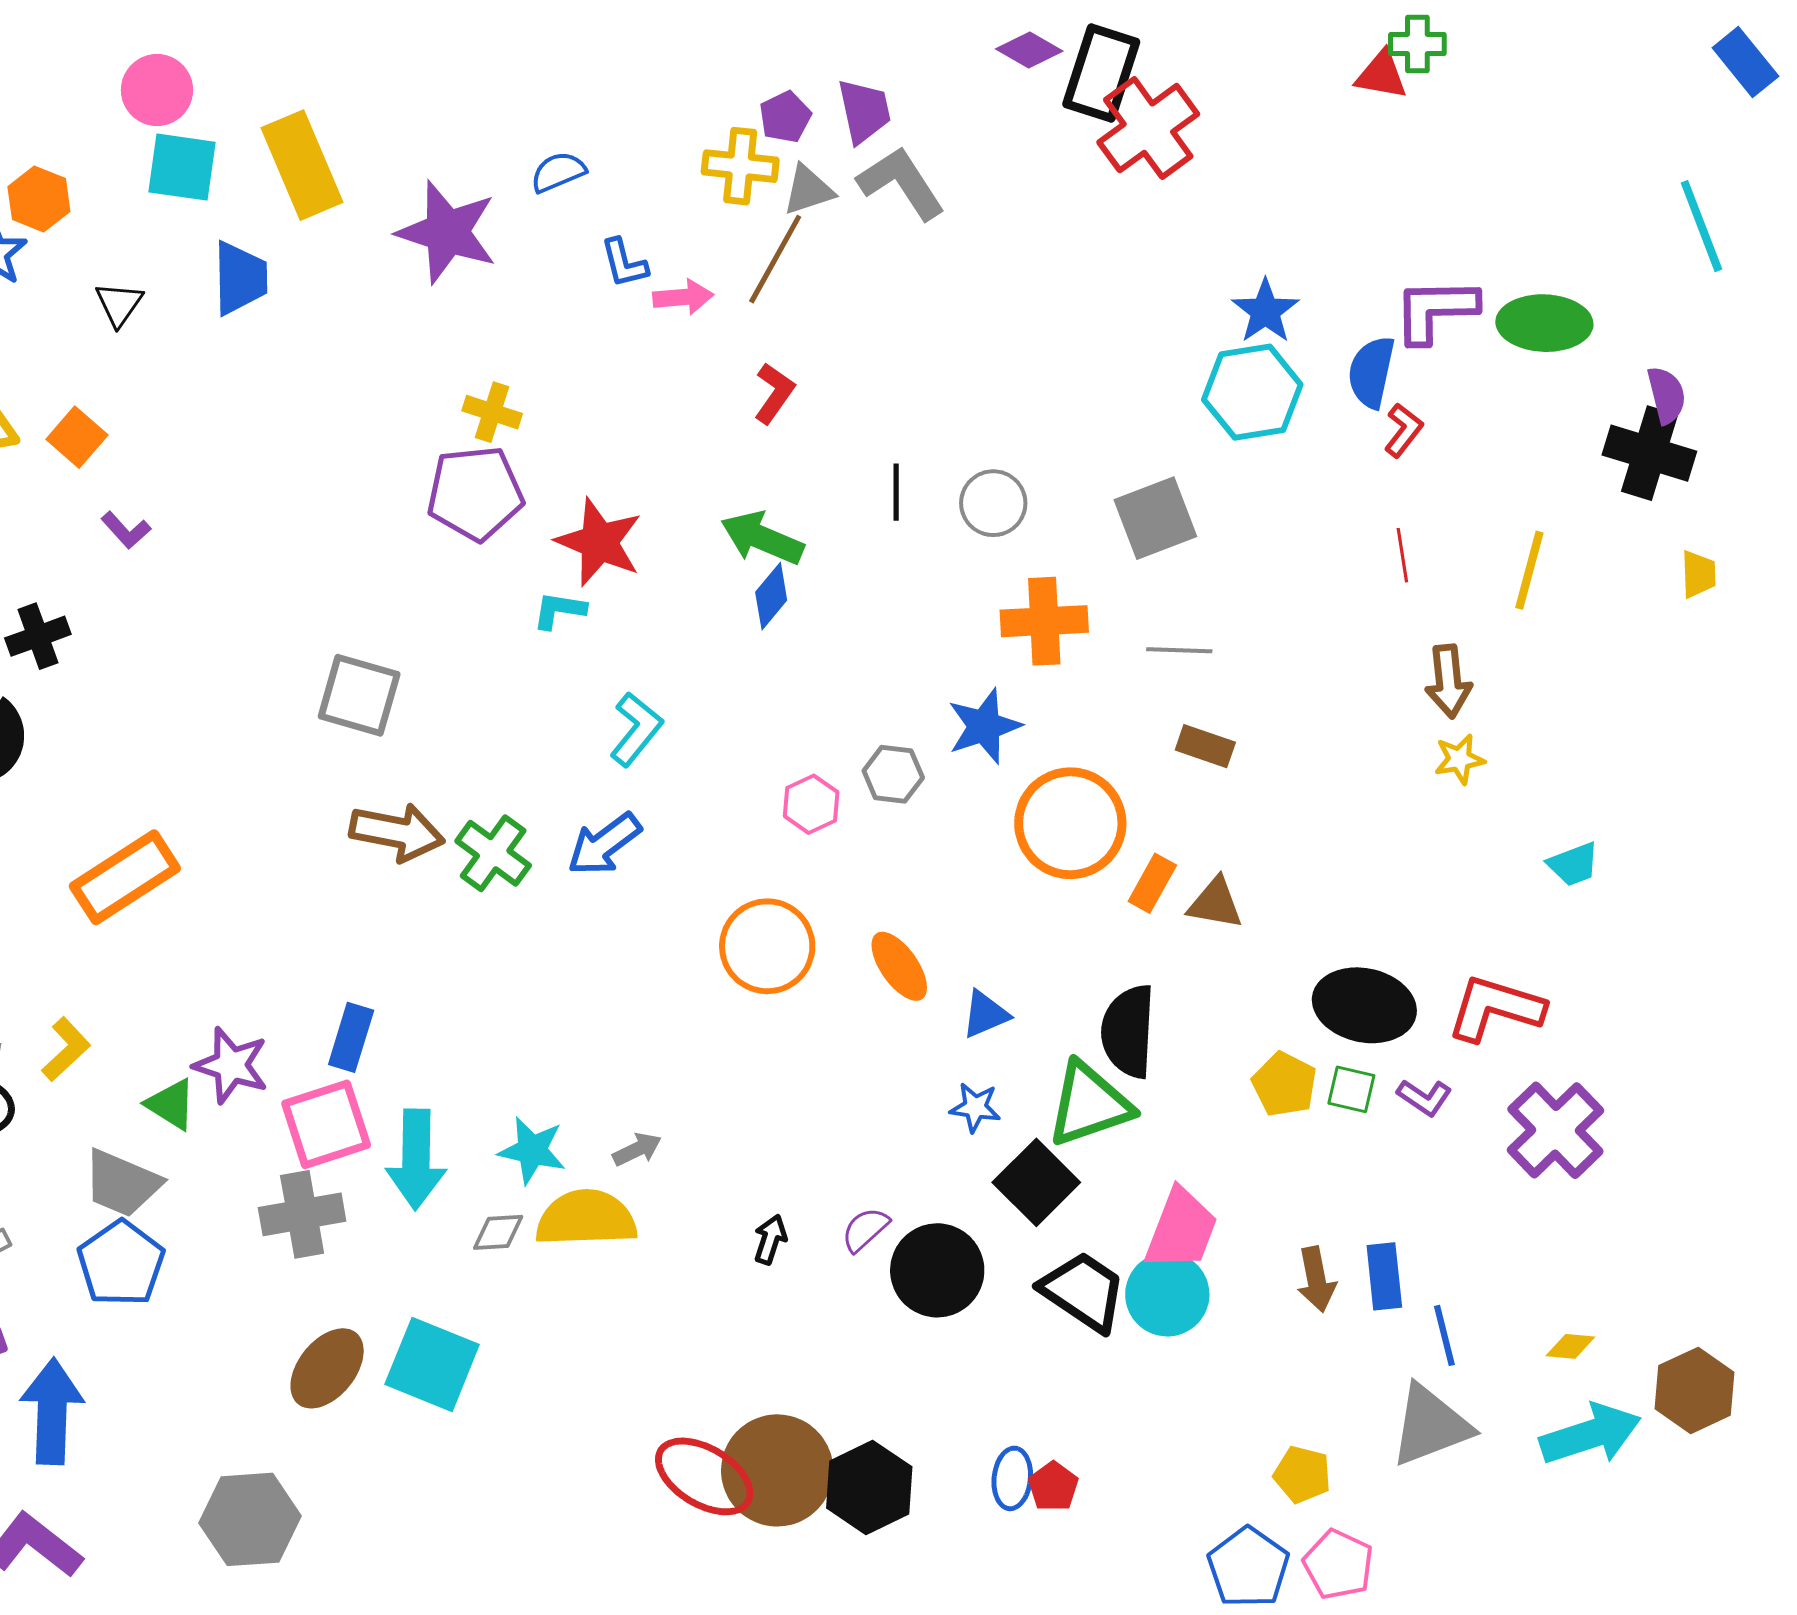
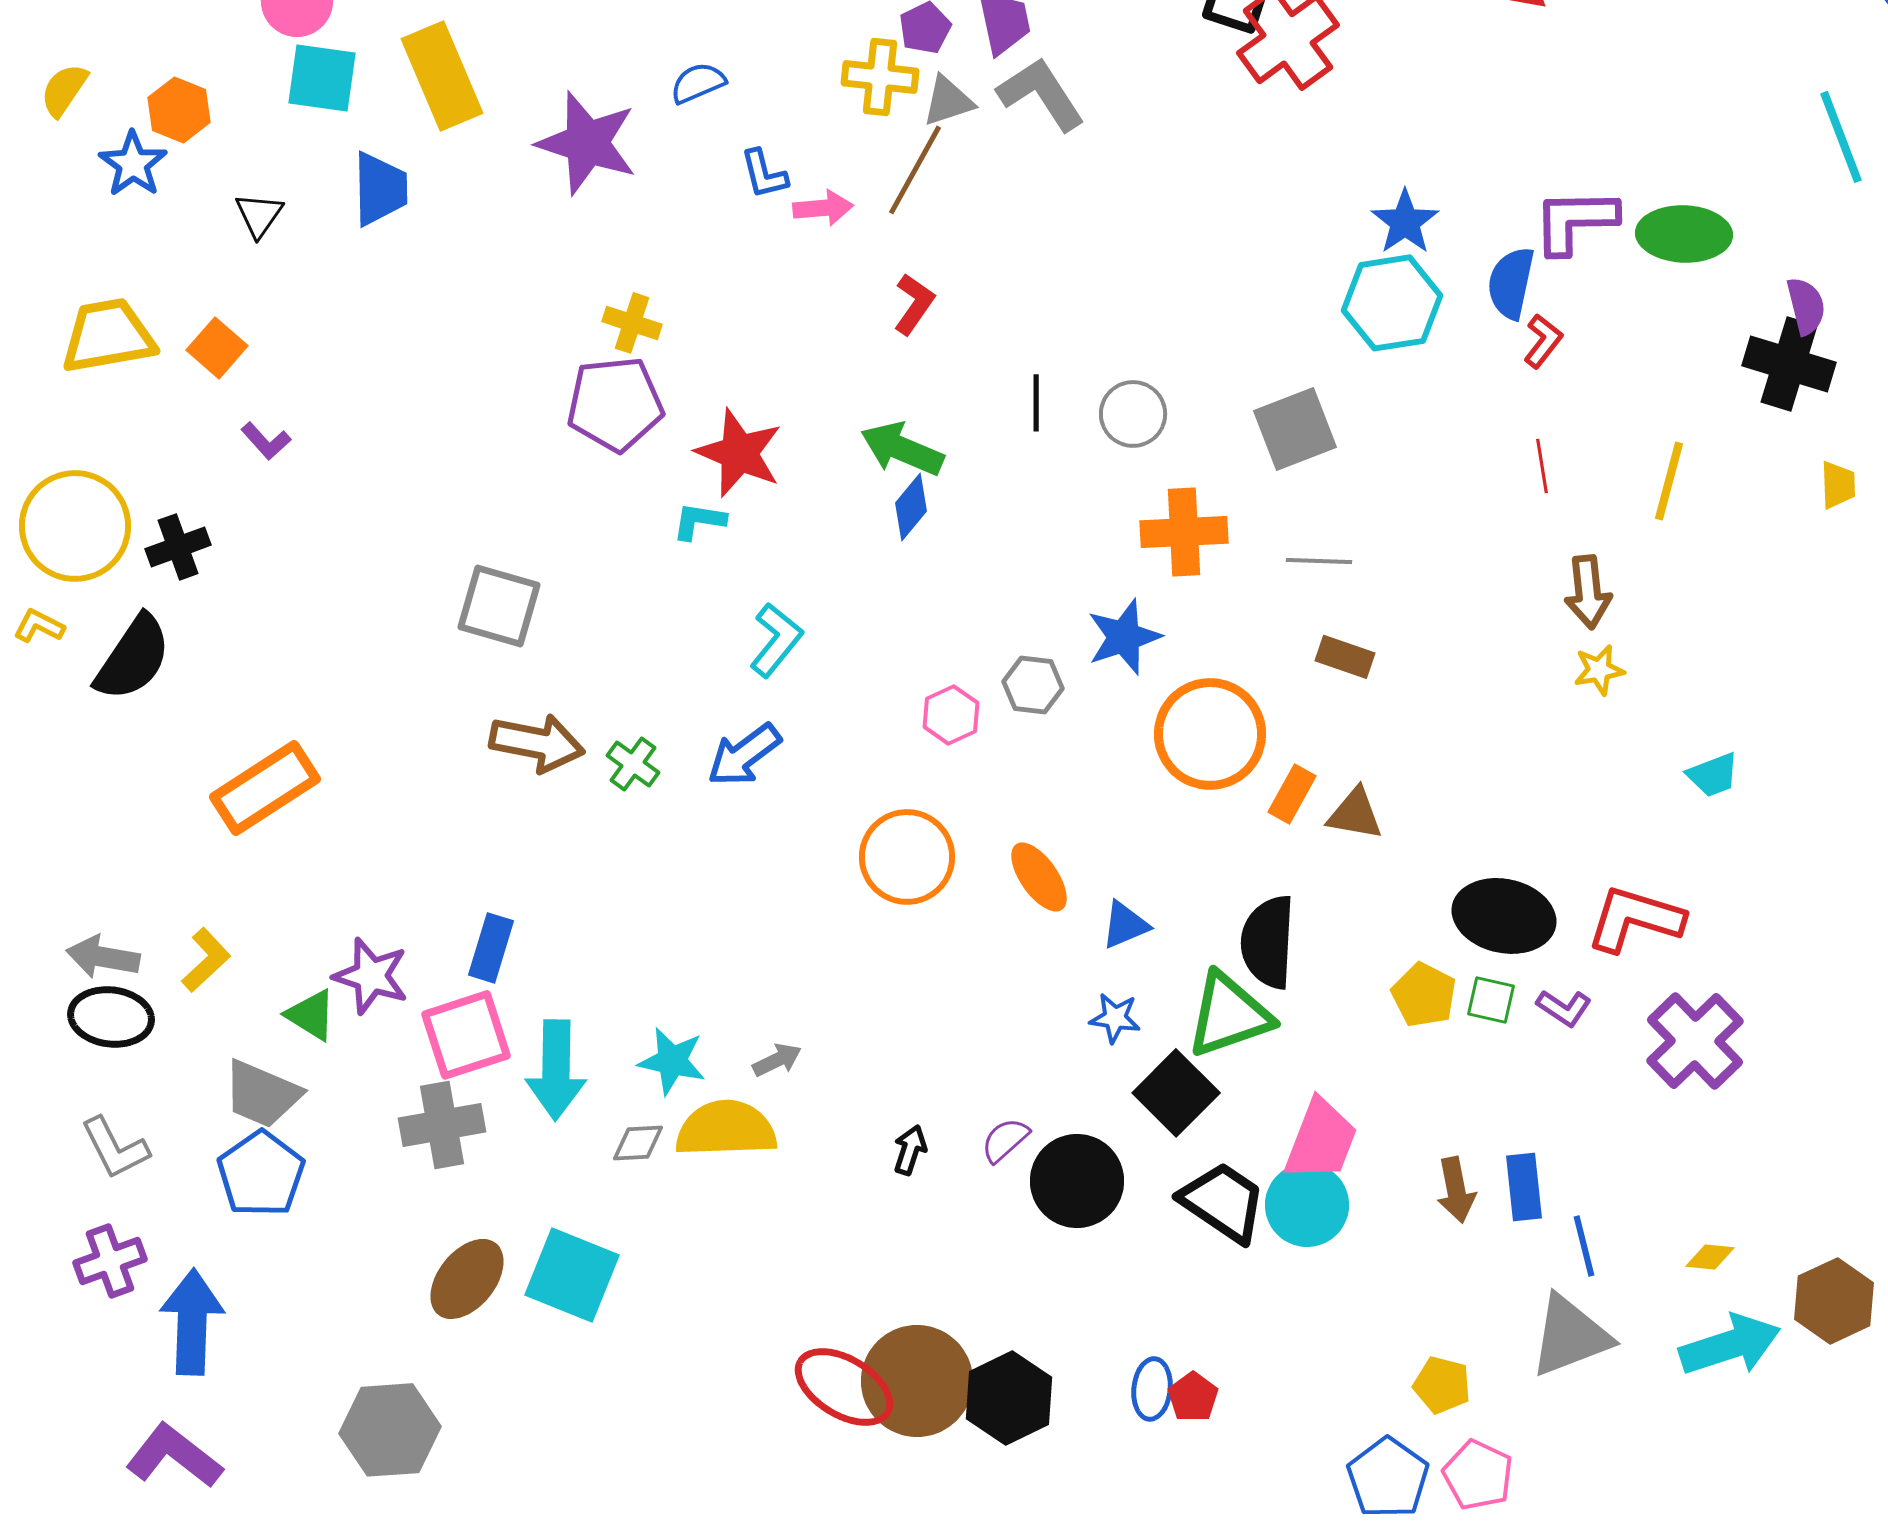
green cross: (493, 853) -> (633, 764), size x0.7

